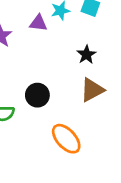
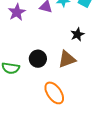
brown triangle: (92, 90) -> (67, 59), moved

